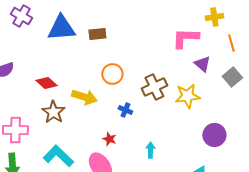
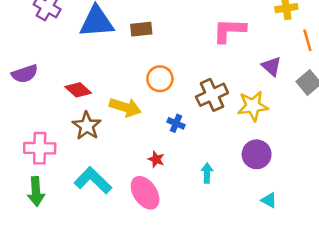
pink L-shape: (185, 38) -> (229, 30), moved
purple circle: (214, 135) -> (257, 154), moved

